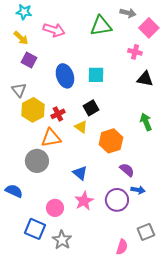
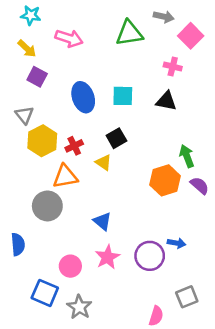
black triangle: (145, 79) -> (166, 101), moved
orange hexagon: (111, 141) -> (165, 180), moved
purple semicircle: (127, 170) -> (200, 185), moved
blue semicircle: (14, 191) -> (18, 244), turned 60

